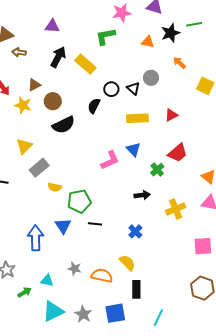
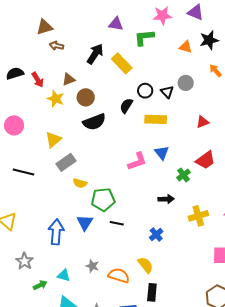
purple triangle: (52, 26) -> (116, 24), moved
yellow rectangle: (137, 118) -> (156, 119), moved

